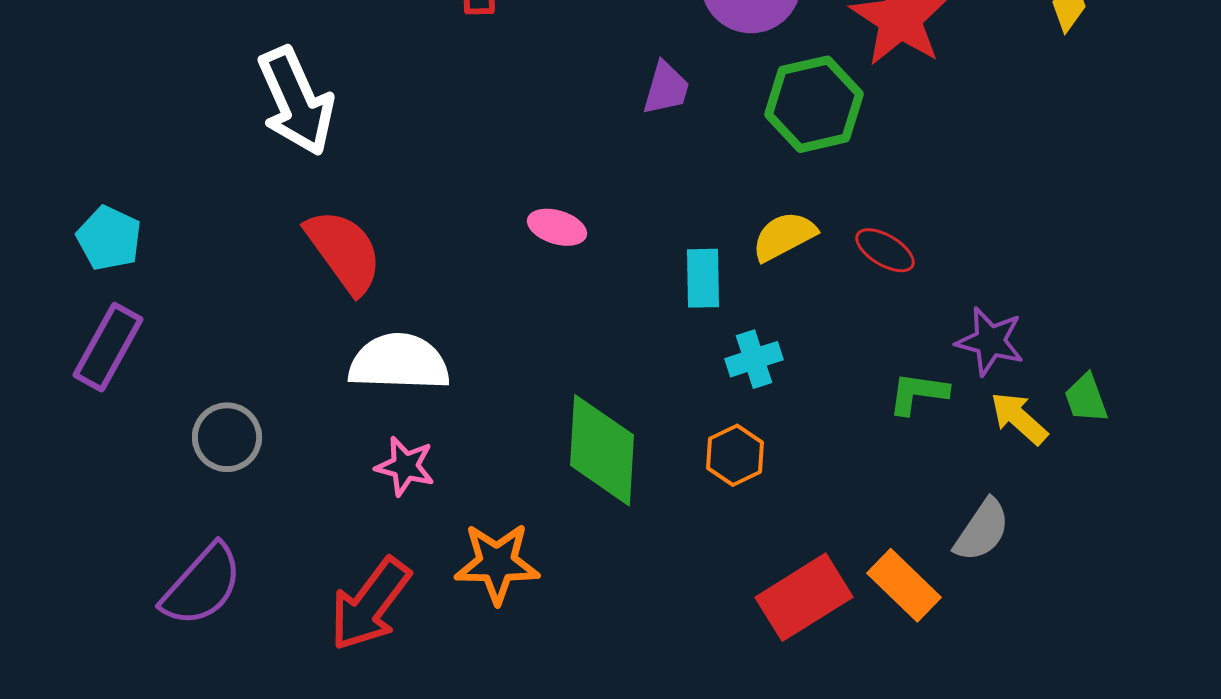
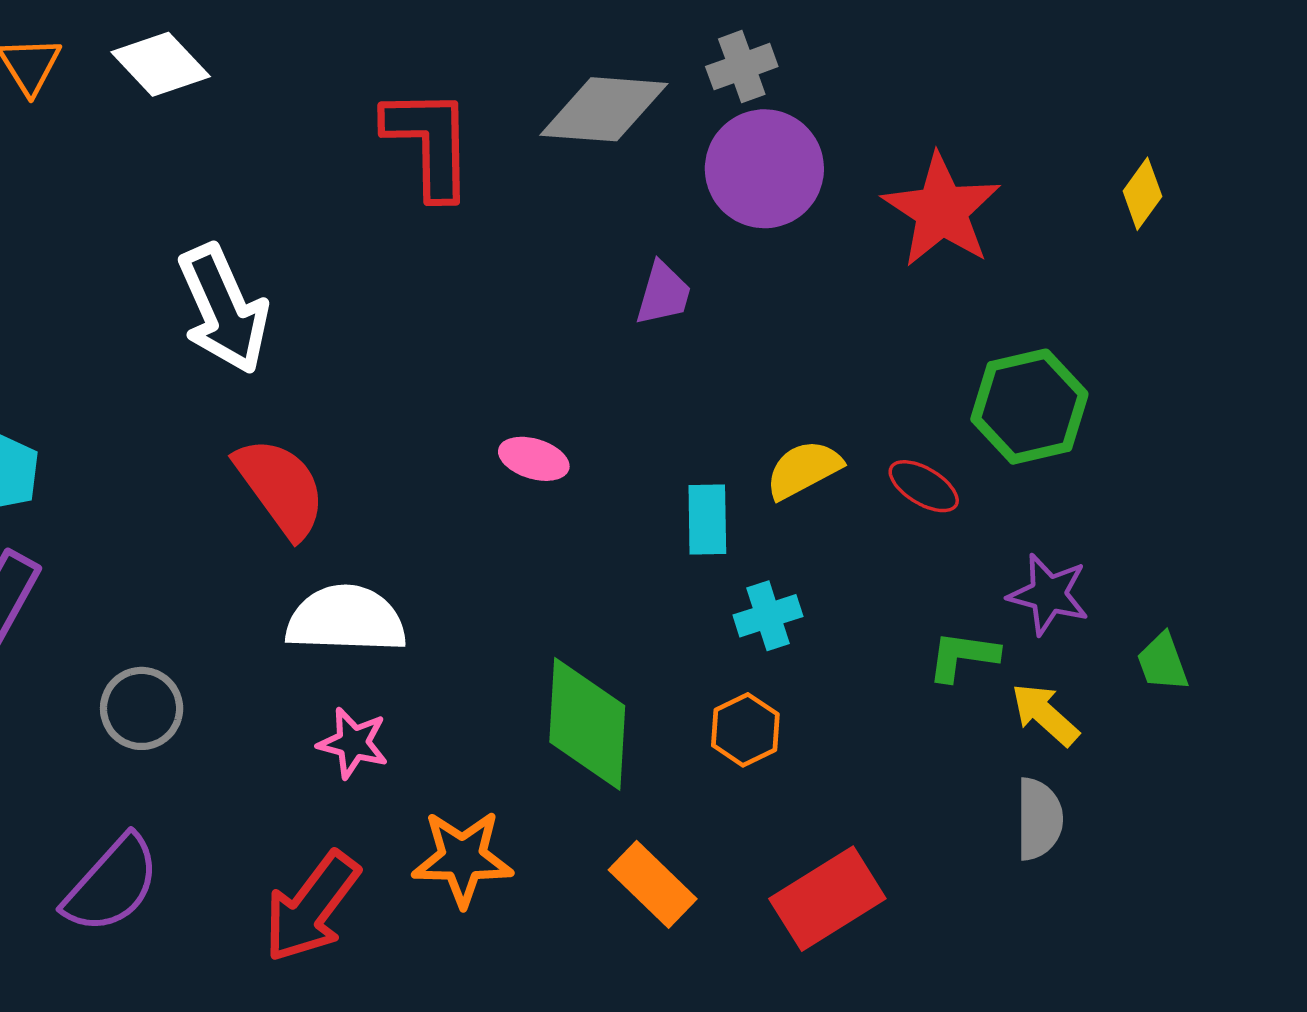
green hexagon: (814, 104) -> (1029, 407), moved
yellow arrow: (1019, 418) -> (1045, 714), moved
gray semicircle: (982, 530) -> (1039, 819), turned -34
orange rectangle: (904, 585) -> (653, 884), moved

